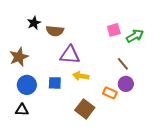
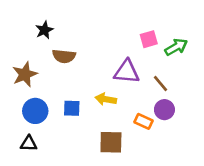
brown semicircle: (55, 31) -> (64, 56), moved
purple triangle: (70, 55) -> (127, 72), moved
brown square: (85, 109) -> (111, 142), turned -36

